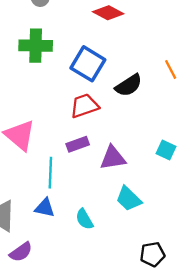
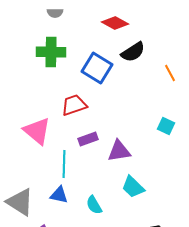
black semicircle: (129, 85) -> (133, 52), moved
red trapezoid: (84, 106) -> (74, 105), moved
cyan square: (166, 150) -> (166, 126), moved

